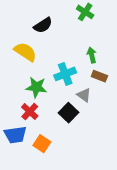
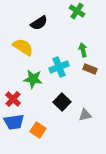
gray triangle: (84, 95) -> (85, 115), moved, turned -48
red cross: (30, 112) -> (13, 99), moved

